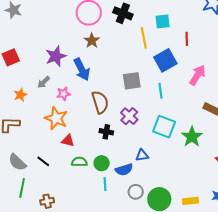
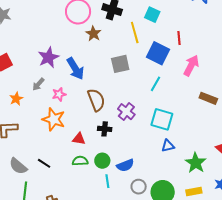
cyan square: (163, 21) -> (152, 15), turned 35
red line: (187, 39) -> (179, 38), moved
brown star: (92, 41) -> (93, 34), moved
blue square: (165, 60) -> (158, 53), turned -30
gray square: (132, 81) -> (120, 64), moved
cyan line: (161, 91) -> (156, 84), turned 42
green star: (192, 137) -> (196, 163), moved
red triangle: (68, 141) -> (79, 139), moved
blue triangle: (142, 155) -> (168, 146), moved

